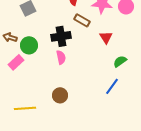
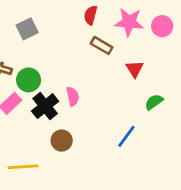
black cross: (61, 36) -> (45, 106), moved, turned -30
blue line: (112, 86) -> (126, 136), moved
brown circle: (60, 95) -> (62, 141), moved

